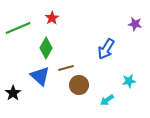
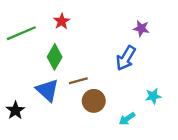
purple star: (135, 24) -> (141, 28), moved

